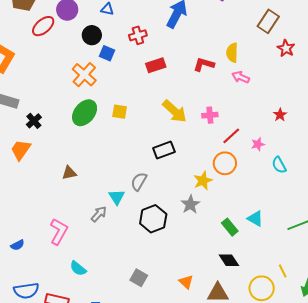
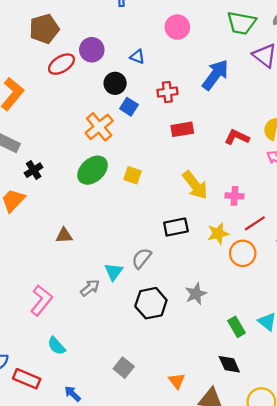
yellow star: (203, 181) -> (218, 234), moved

